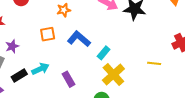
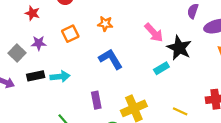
orange square: (48, 34) -> (70, 34), moved, turned -35
cyan rectangle: (104, 53) -> (161, 68), moved
purple rectangle: (69, 79) -> (96, 100), moved

